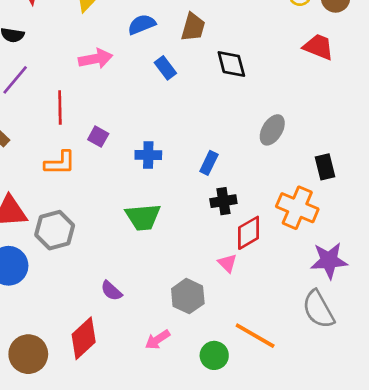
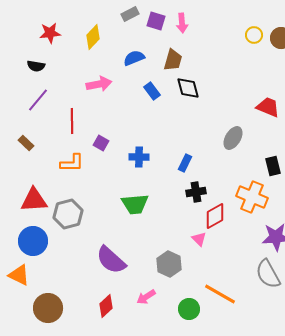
red trapezoid: (318, 47) -> (268, 107), moved
black diamond: (231, 64) -> (188, 88), moved
purple semicircle: (111, 291) -> (111, 260), size x1.8
red diamond: (84, 338) -> (106, 306), moved, size x0.7

